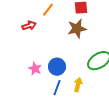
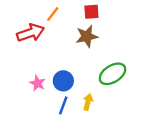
red arrow: (29, 26) -> (30, 33), size x1.6

